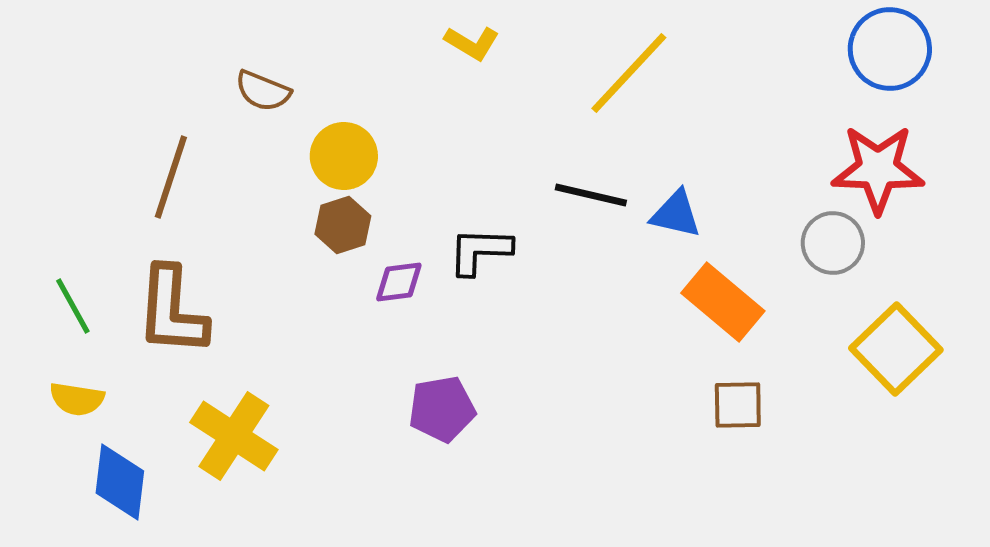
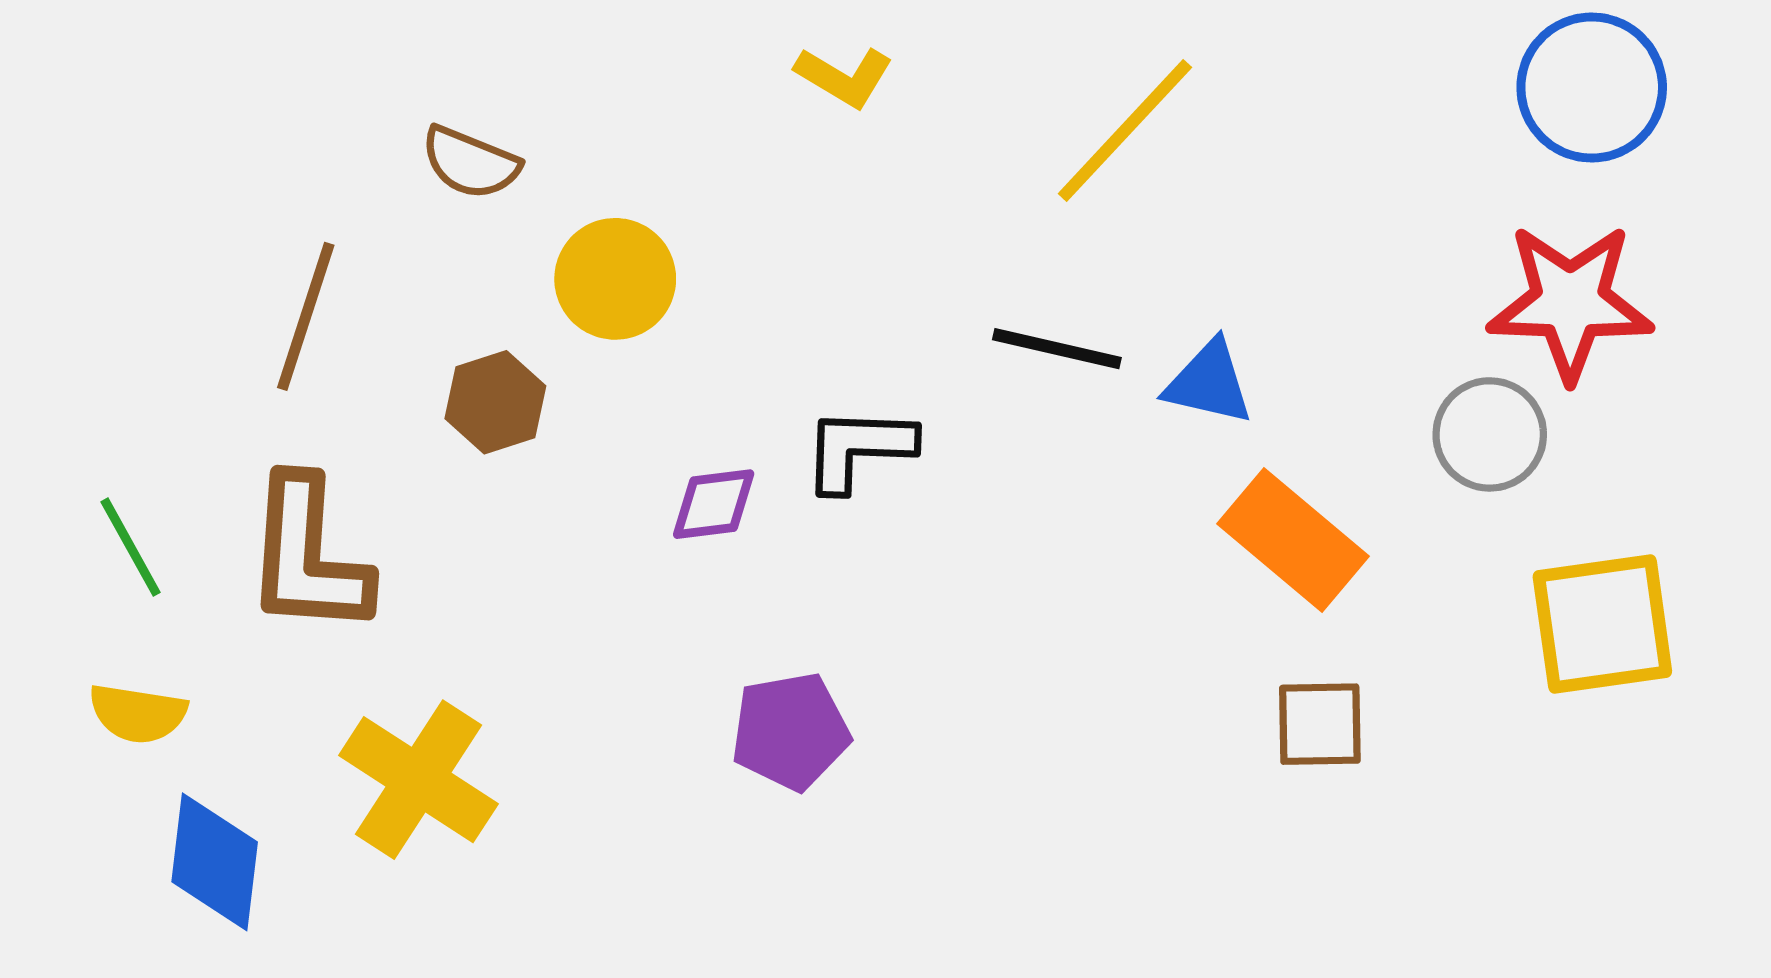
brown hexagon: (343, 225) -> (495, 402), moved
yellow square: (896, 349) -> (1602, 624), turned 36

